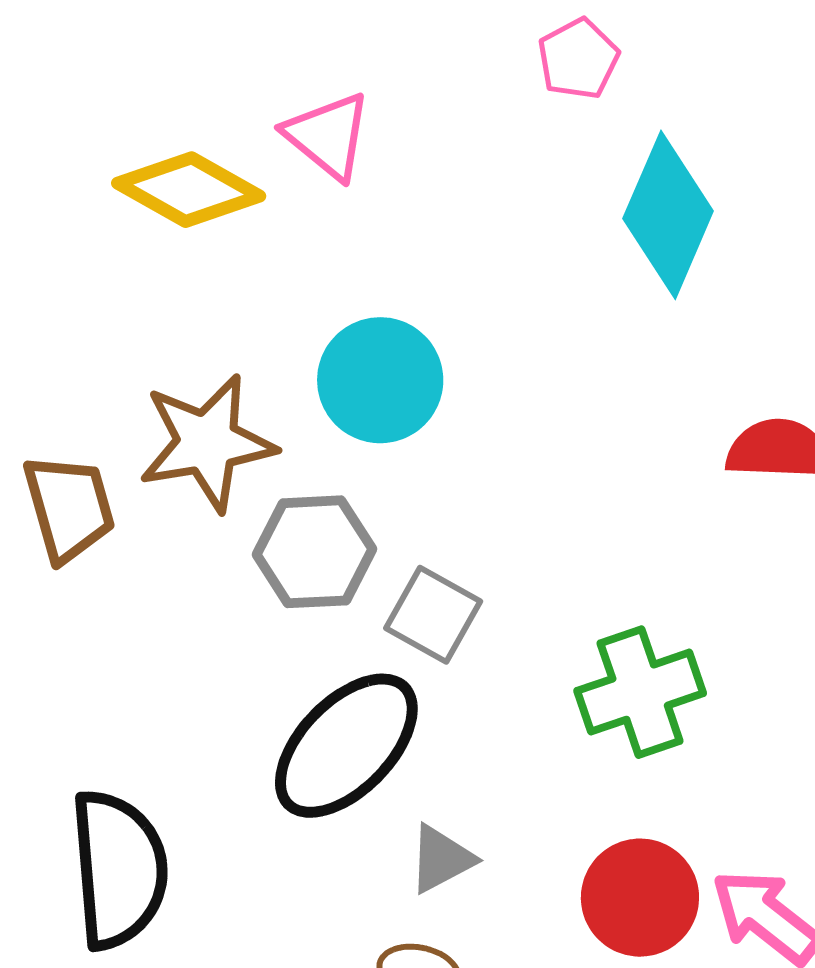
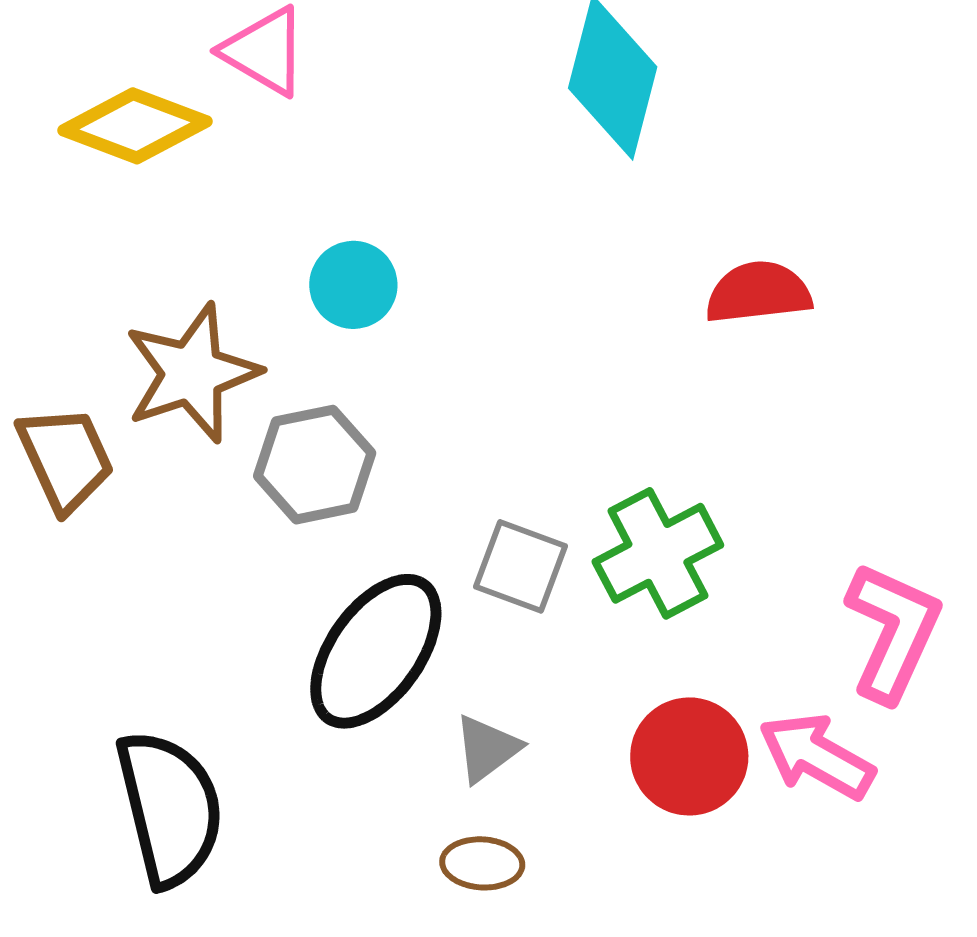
cyan circle: (380, 380) -> (353, 285), size x0.7
gray square: (433, 615) -> (521, 566), moved

